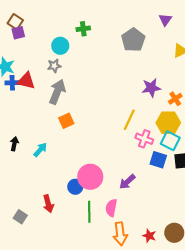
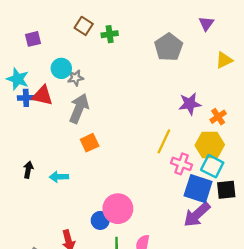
brown square: (15, 22) -> (84, 26), moved
cyan circle: (60, 46) -> (61, 68), moved
cyan arrow: (40, 150) -> (59, 177), turned -133
blue square: (158, 160) -> (198, 189), size x1.4
purple arrow: (127, 182) -> (197, 215), moved, size x1.4

